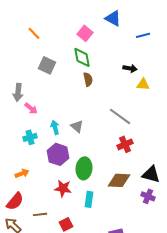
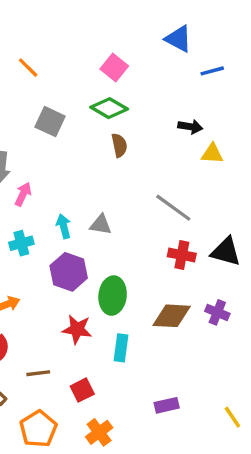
blue triangle: (113, 18) -> (178, 39), moved
green diamond: (82, 57) -> (109, 108), turned -50
pink arrow: (31, 108) -> (23, 194), turned -104
gray triangle: (77, 126) -> (101, 225), turned -32
red cross: (125, 144) -> (182, 255), turned 35
black triangle: (151, 174) -> (226, 252), moved
purple cross: (148, 196) -> (217, 312), moved

